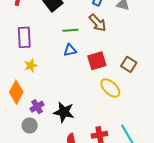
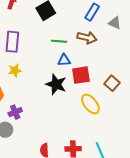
brown arrow: (98, 23) -> (87, 38), turned -42
blue triangle: (70, 50) -> (64, 60), moved
black star: (64, 112) -> (56, 84), moved

